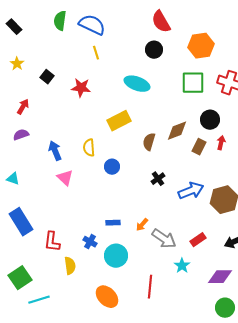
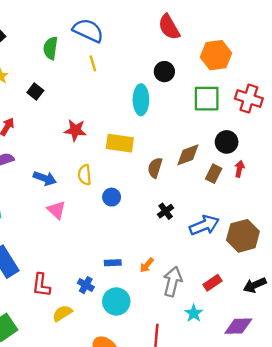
green semicircle: (60, 21) -> (51, 48), moved
black circle: (154, 50) -> (164, 72), moved
cyan ellipse: (137, 84) -> (141, 100), turned 70
red star: (81, 88) -> (75, 130), moved
yellow rectangle: (119, 121) -> (120, 143), turned 35
blue arrow: (55, 151) -> (45, 178), turned 132
gray arrow: (164, 239) -> (173, 282), turned -110
yellow semicircle: (70, 266) -> (62, 313), turned -114

